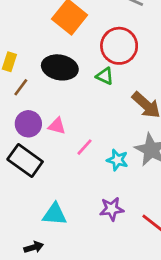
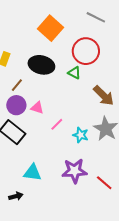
brown line: (21, 87) -> (17, 85), moved
purple star: (112, 209) -> (75, 171), size x1.4

